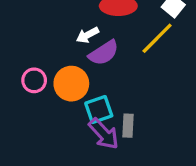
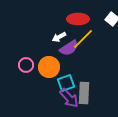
yellow line: (157, 38) -> (83, 39), moved
gray rectangle: (128, 126) -> (84, 93), size x1.5

